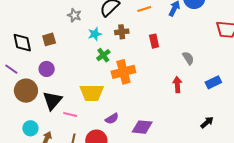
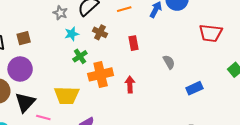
gray star: (74, 15) -> (60, 13), moved
brown cross: (122, 32) -> (100, 32), turned 32
purple circle: (47, 69) -> (20, 69), size x1.5
red arrow: (177, 85) -> (130, 84), moved

